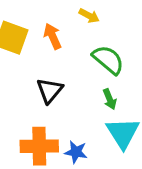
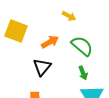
orange arrow: (52, 36) -> (50, 42), moved, turned 84

